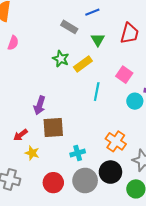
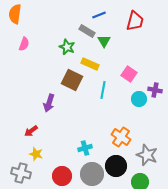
gray rectangle: (69, 27) -> (87, 31), moved
red trapezoid: (130, 33) -> (135, 21), moved
green star: (61, 59) -> (67, 47), moved
yellow rectangle: (83, 64) -> (90, 64), turned 60
brown square: (53, 128) -> (72, 80), moved, turned 30
yellow star: (32, 153) -> (36, 154), moved

